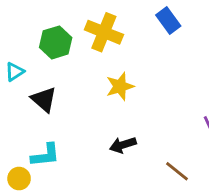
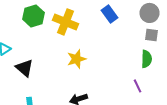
green hexagon: (56, 42) -> (34, 16), moved

